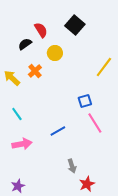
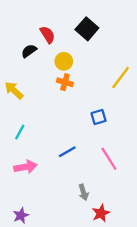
orange cross: (35, 71) -> (65, 82), moved, turned -32
cyan line: (17, 114) -> (20, 132), turned 64
pink line: (95, 123) -> (109, 159), moved

